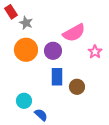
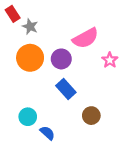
blue rectangle: (57, 77) -> (66, 89), turned -42
brown circle: (77, 87) -> (91, 116), moved

